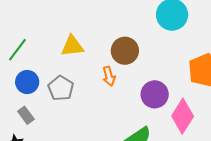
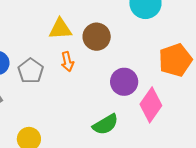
yellow triangle: (72, 46) -> (60, 29), moved
orange arrow: (109, 76) -> (67, 62), moved

